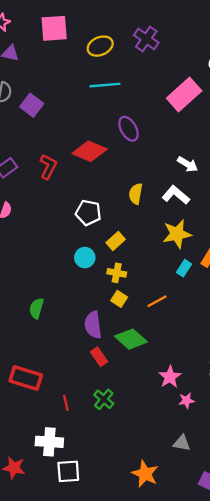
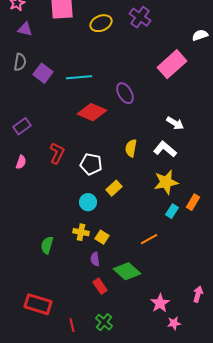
cyan line: (105, 85) -> (79, 77), moved
red L-shape: (48, 167) -> (57, 153), moved
yellow cross: (117, 273) -> (81, 232), moved
yellow square: (119, 299) -> (102, 237), moved
purple semicircle: (93, 325) -> (95, 259), size x0.6

